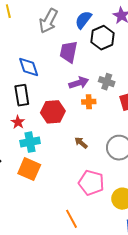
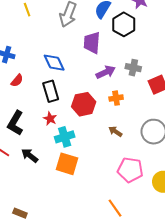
orange cross: (89, 102) -> (116, 98), moved

